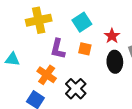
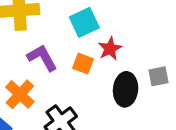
red star: (112, 36) -> (110, 49), moved
purple L-shape: (58, 49) -> (42, 58), turned 130

